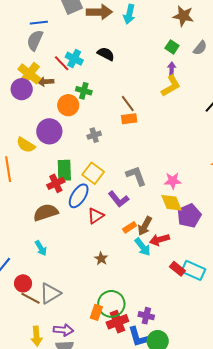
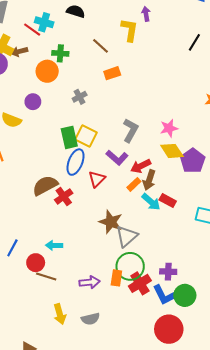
yellow L-shape: (171, 86) -> (130, 30), moved, turned -40
brown line: (128, 104) -> (100, 46), moved
purple circle: (49, 131) -> (33, 102), size x0.6
green rectangle: (64, 170) -> (69, 137), moved
gray L-shape: (136, 176) -> (130, 130), turned 60
red cross: (56, 183) -> (64, 196), moved
red arrow: (159, 240) -> (141, 166), moved
cyan arrow: (41, 248) -> (54, 245), moved, turned 133
brown star: (101, 259) -> (111, 222), size x1.6
red rectangle: (177, 269) -> (168, 201), moved
gray triangle: (50, 293) -> (127, 236), moved
purple arrow: (63, 330) -> (90, 282), moved

